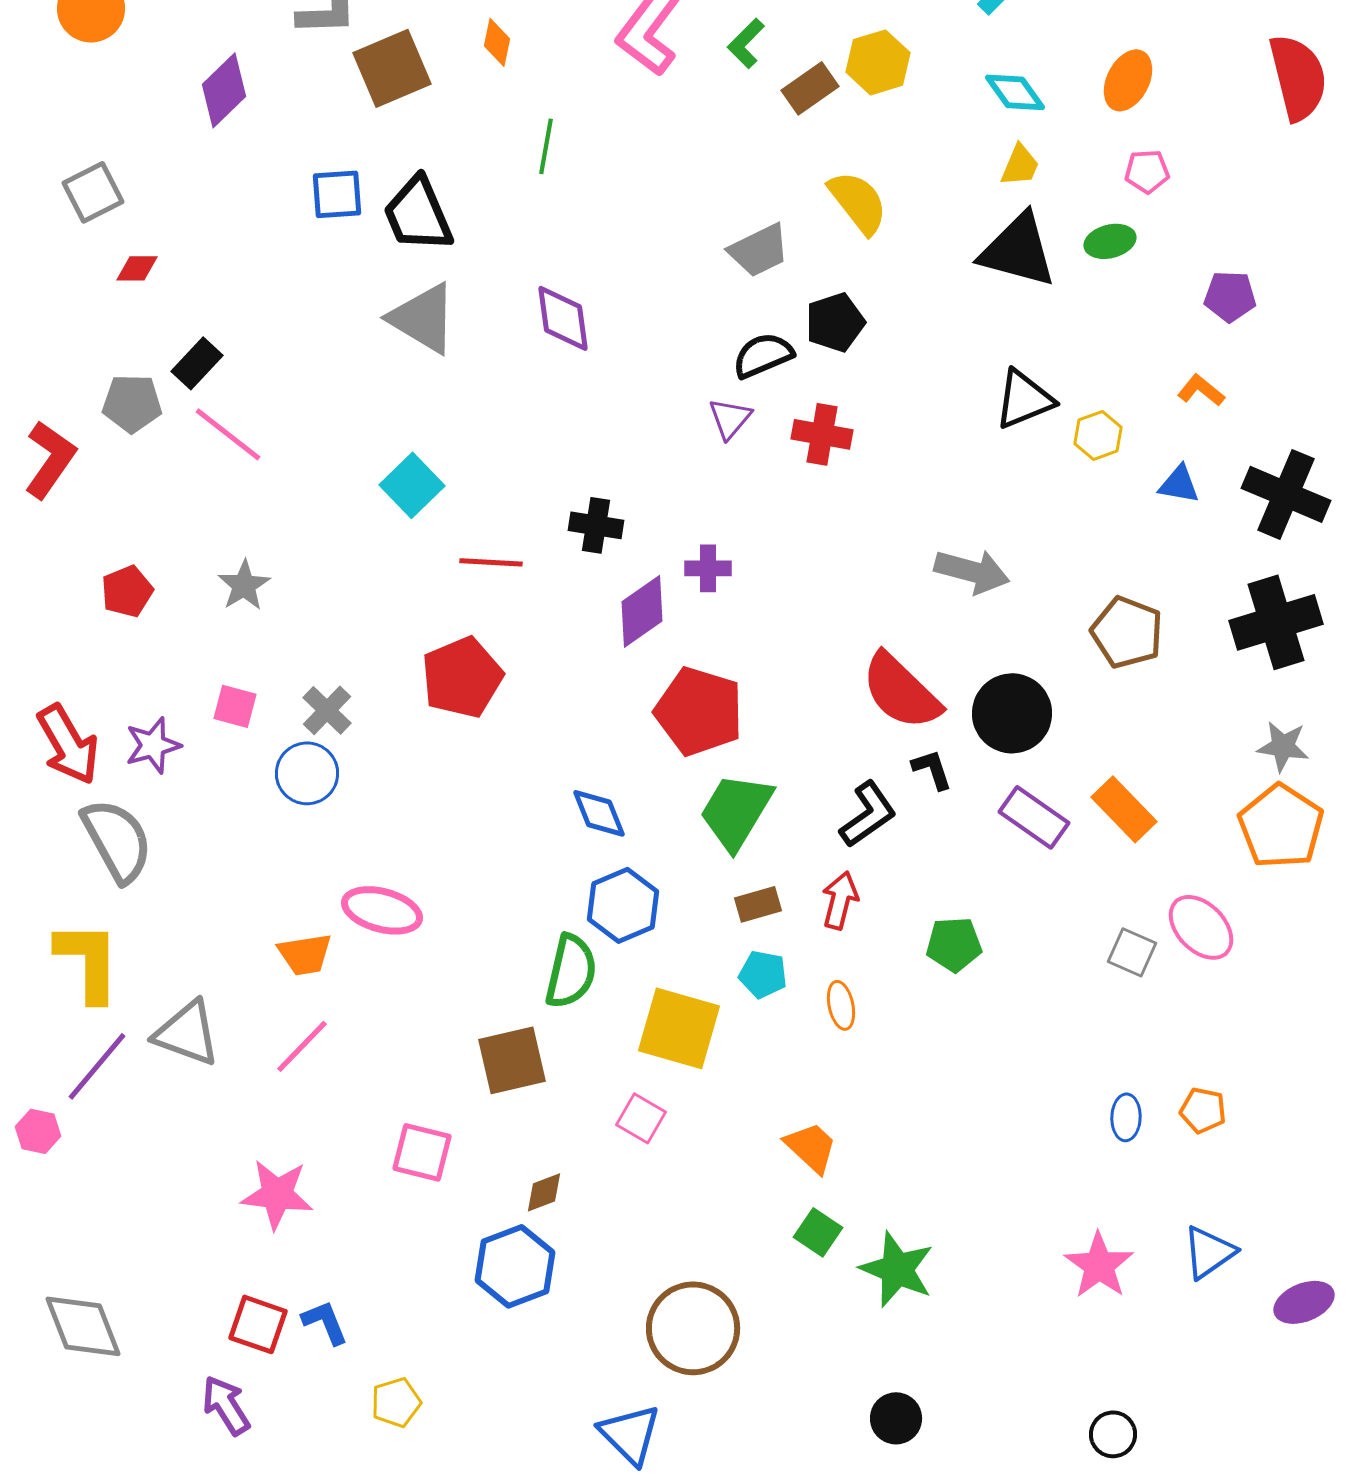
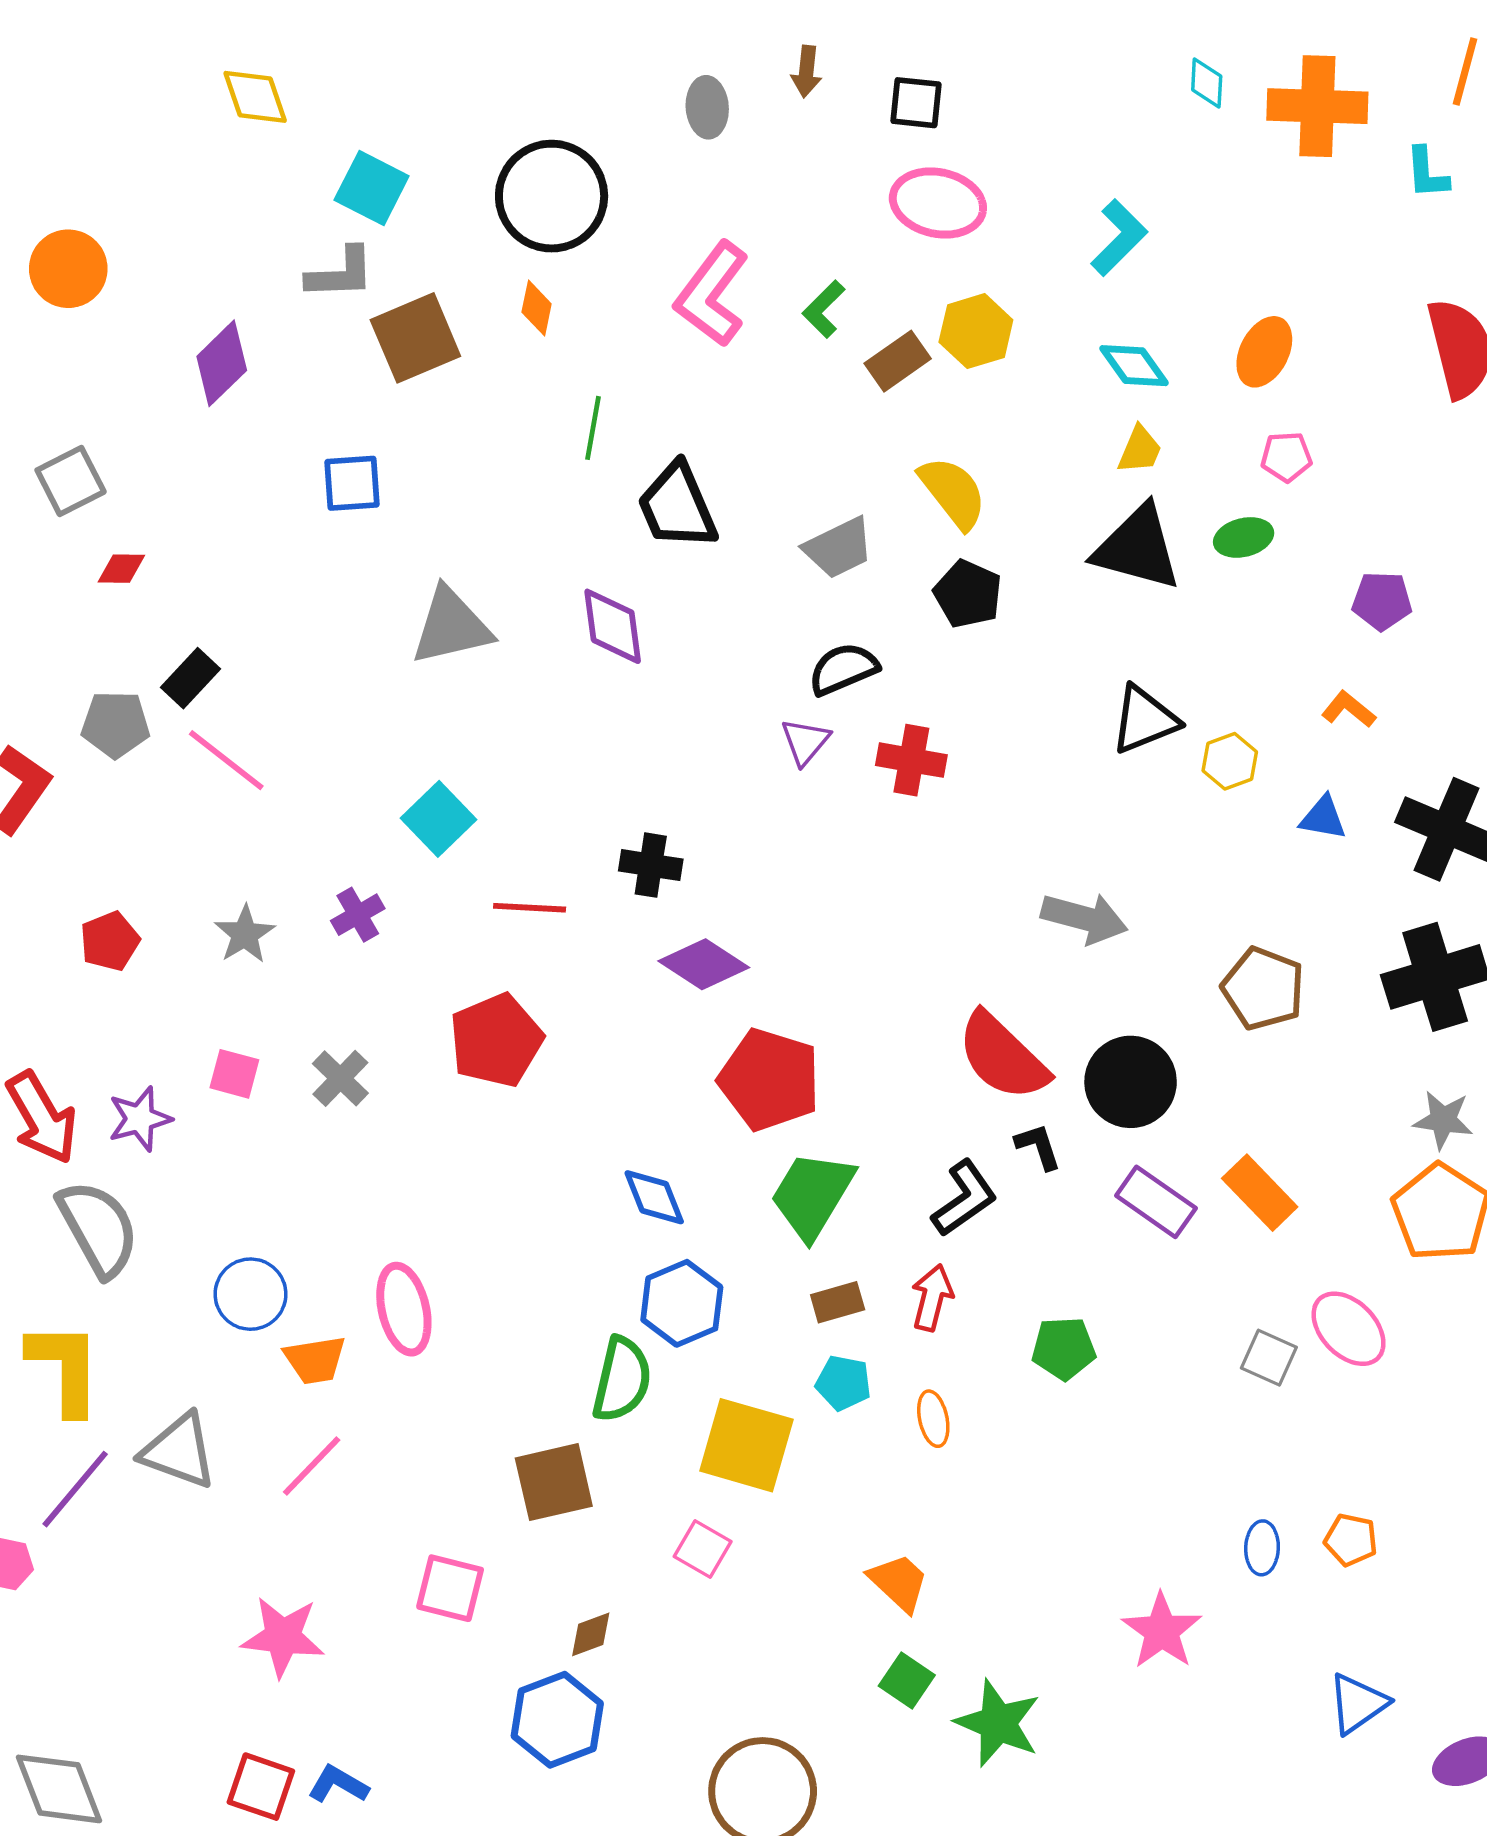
black trapezoid: (418, 214) -> (677, 506), moved
gray triangle: (423, 318) -> (451, 626), turned -44
black pentagon: (835, 322) -> (968, 594), moved, turned -30
purple cross: (708, 568) -> (358, 915), moved, turned -30
purple diamond: (642, 611) -> (704, 964), turned 68
blue circle: (307, 773) -> (250, 1294), moved
pink ellipse: (382, 910) -> (404, 1309), turned 62
pink star: (1099, 1265) -> (1162, 1631), moved
blue L-shape: (325, 1322) -> (338, 1784), turned -38

